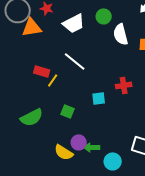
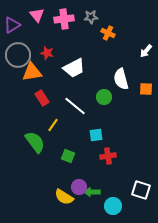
green circle: (104, 16) -> (104, 97), moved
red rectangle: (42, 71) -> (42, 98), moved, turned 42
red cross: (124, 85) -> (108, 156), moved
cyan square: (99, 98) -> (96, 135), moved
green semicircle: (32, 117) -> (35, 142), moved, turned -100

